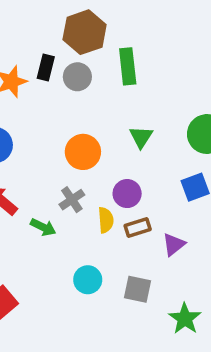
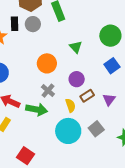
yellow semicircle: (106, 220) -> (70, 105), moved
green arrow: (43, 227) -> (37, 109), size x1.5
cyan circle: (88, 280) -> (68, 131), size x1.6
gray square: (137, 289) -> (96, 129), turned -35

